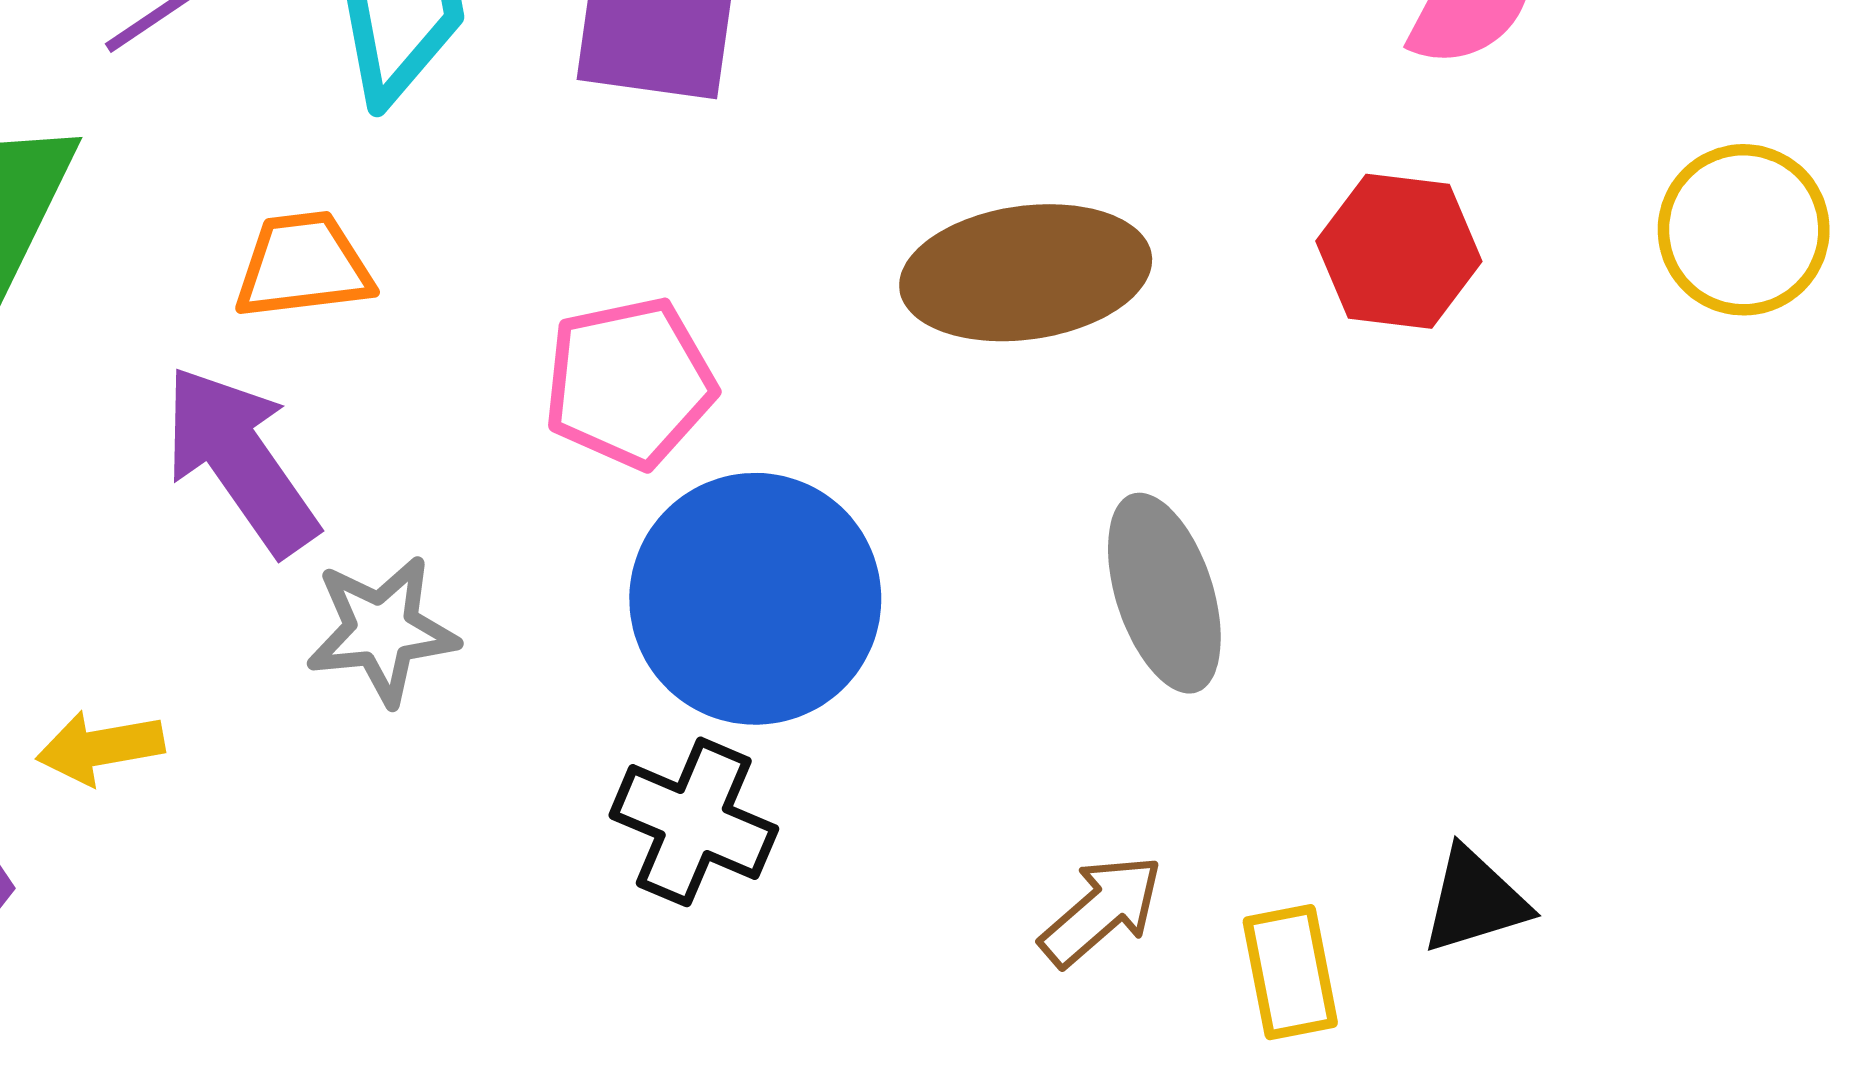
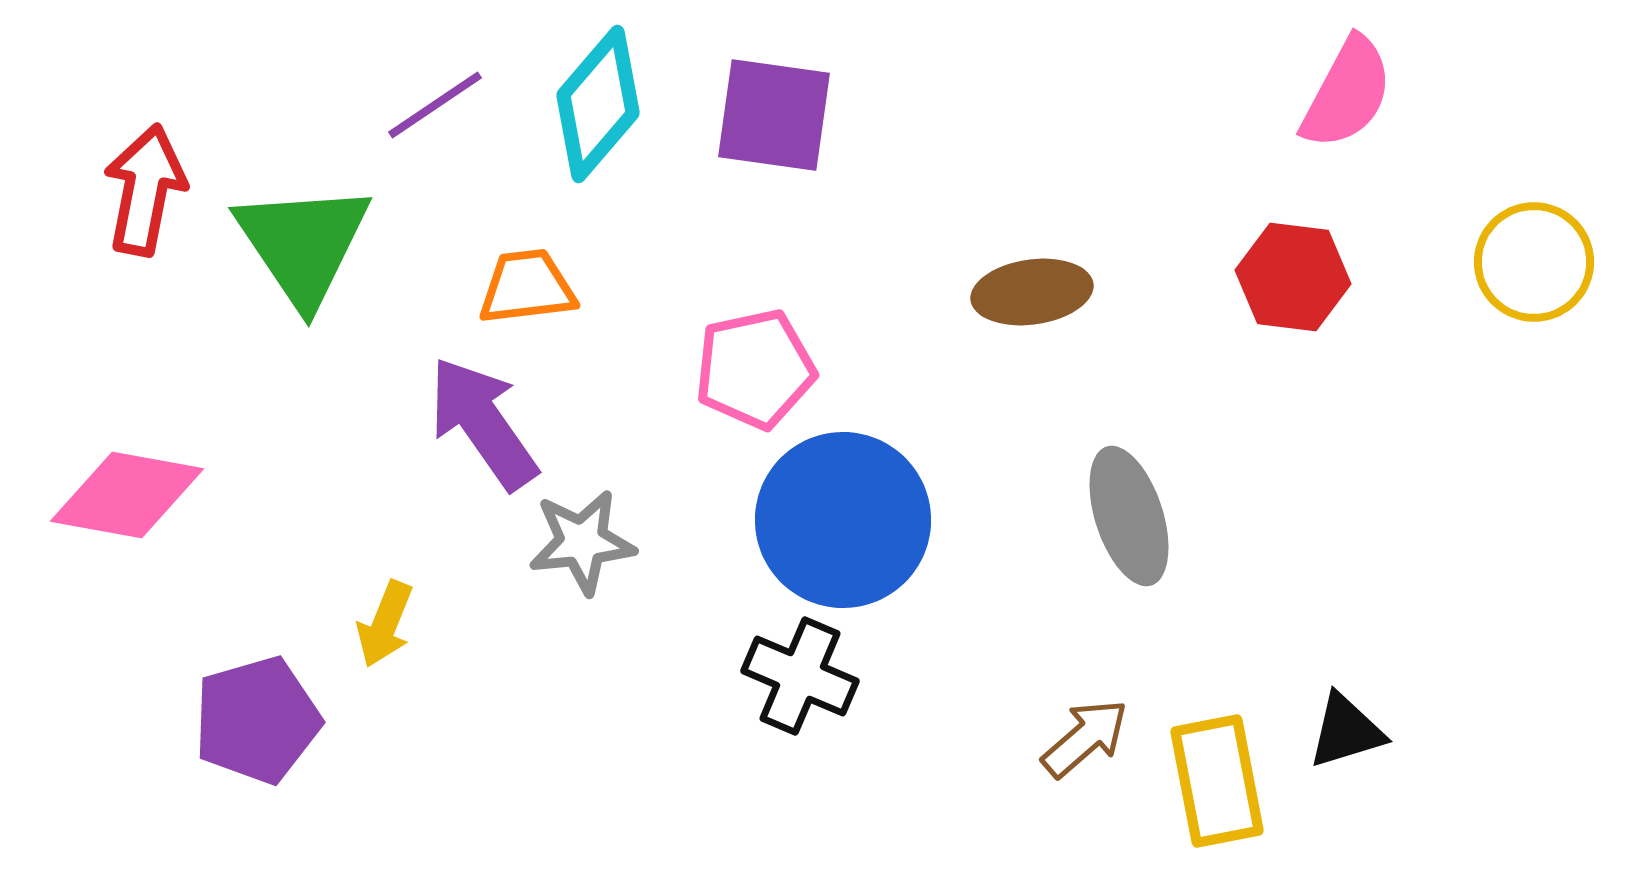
brown ellipse: (1026, 273) -> (1032, 292), size x0.7
yellow arrow: (100, 748) -> (385, 624), turned -58
yellow rectangle: (1290, 972) -> (1217, 781), size x1.4

